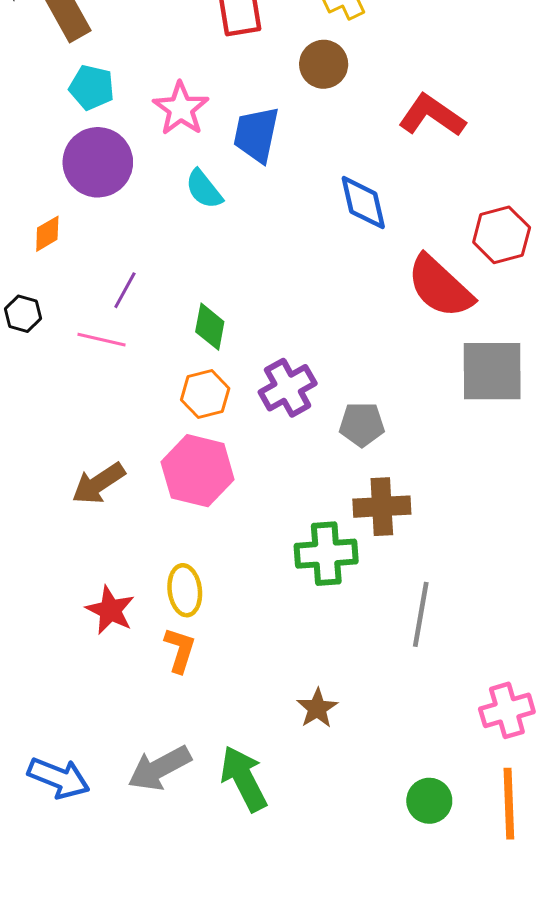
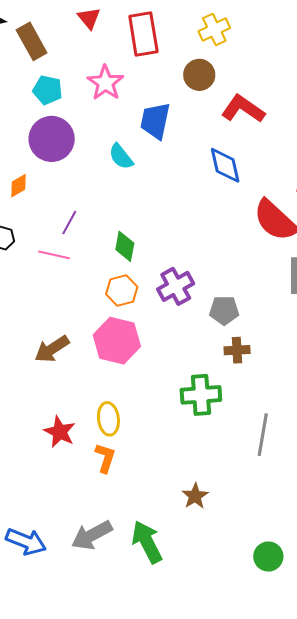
pink star: (181, 109) -> (105, 83), moved
red L-shape: (432, 116) -> (243, 109), moved
brown cross: (382, 507) -> (237, 350), moved, size x0.7

